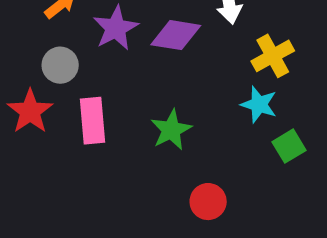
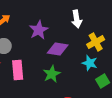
purple star: (116, 28) -> (39, 30), moved
purple diamond: (176, 35) -> (58, 49), moved

